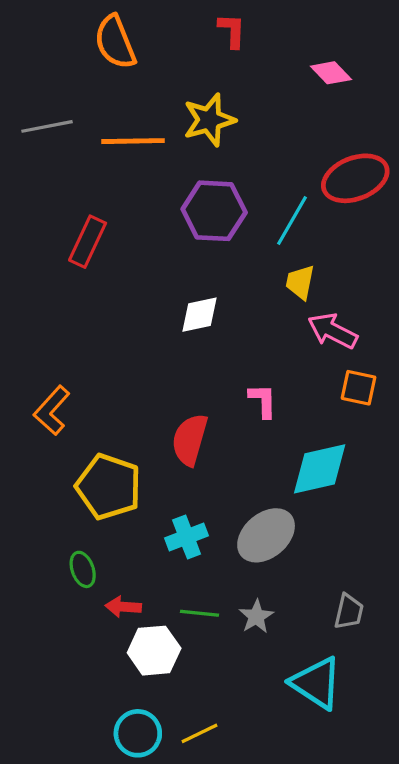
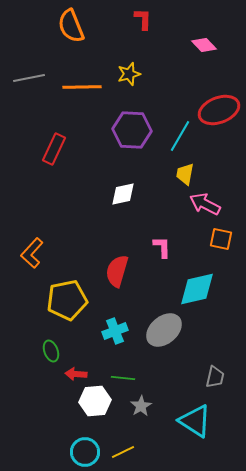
yellow star: (209, 120) -> (129, 74), size x0.7
yellow pentagon: (109, 487) -> (67, 300), turned -30
gray star: (256, 616) -> (141, 406), moved

